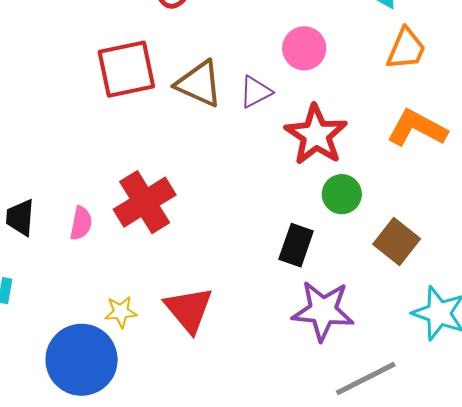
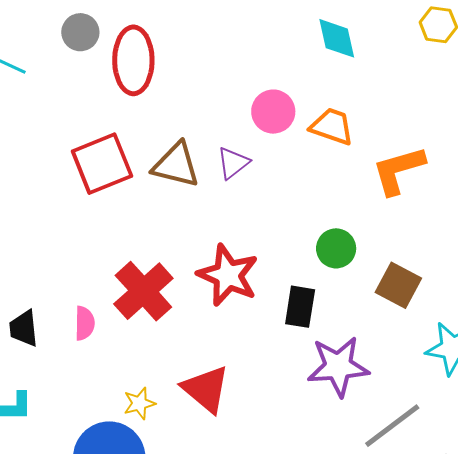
orange trapezoid: (406, 49) -> (332, 127), moved, turned -84
orange L-shape: (417, 128) -> (398, 170), turned -34
red star: (316, 135) -> (228, 275), moved

